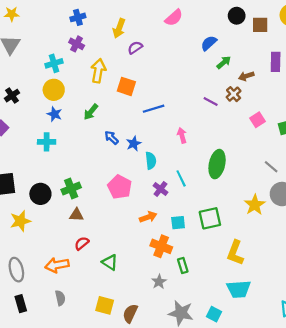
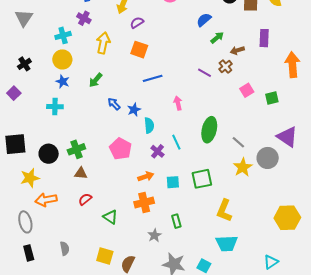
orange square: (126, 86) -> (139, 50), moved
gray line: (271, 167) -> (238, 142), moved
orange cross: (161, 246) -> (144, 203), moved, turned -36
orange arrow: (57, 265) -> (46, 200), moved

